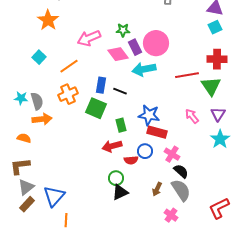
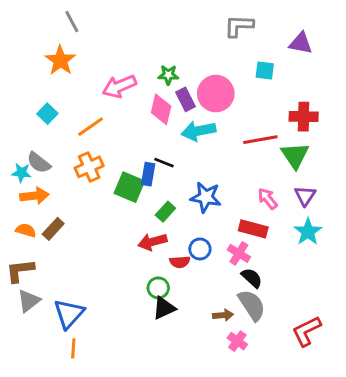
cyan square: (215, 27) -> (265, 71), moved, turned 32
pink diamond: (118, 54) -> (161, 109), turned 50
blue rectangle: (101, 85) -> (148, 174), moved
gray semicircle: (37, 101) -> (39, 163), moved, turned 144
orange arrow: (42, 119) -> (34, 196), moved
green rectangle: (121, 125) -> (165, 212), turned 56
red rectangle: (157, 132) -> (253, 229), moved
brown arrow: (157, 189) -> (223, 315), moved, turned -120
brown rectangle: (27, 204) -> (53, 229), moved
orange line: (66, 220) -> (73, 348), moved

